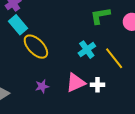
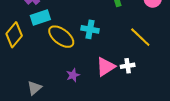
cyan rectangle: (18, 25) -> (40, 18), turned -60
cyan cross: (87, 50) -> (90, 29), moved, turned -36

